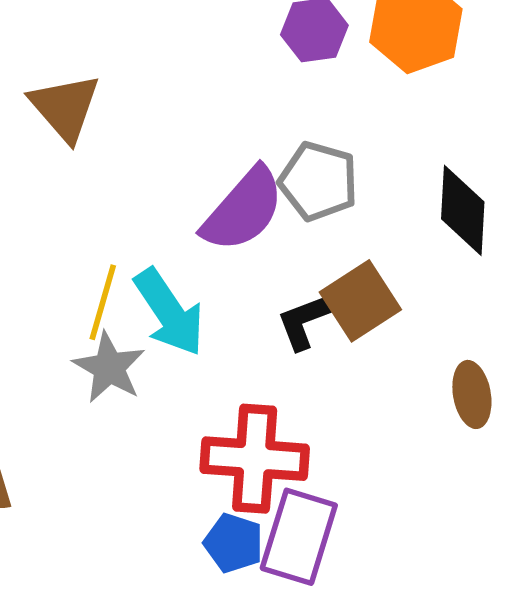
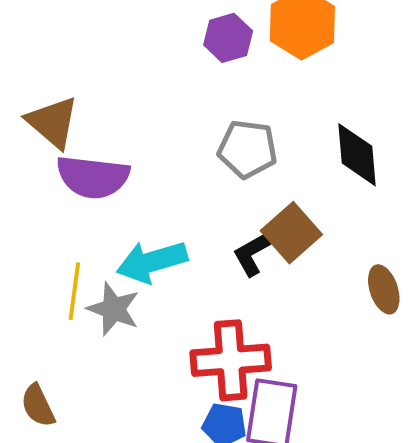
purple semicircle: (243, 210) -> (93, 177), moved, turned 64
yellow line: (103, 302) -> (74, 291), moved
cyan arrow: (169, 312) -> (152, 262), turned 116

